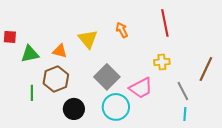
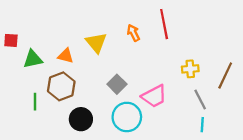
red line: (165, 23) -> (164, 24), moved
yellow cross: (162, 62) -> (190, 69), moved
gray square: (107, 77) -> (117, 84), size x0.7

